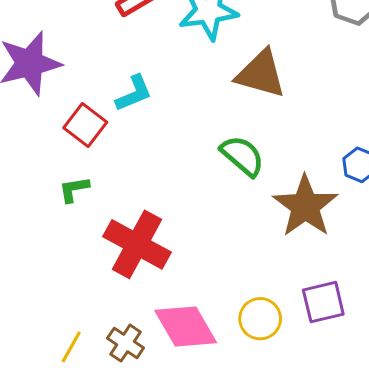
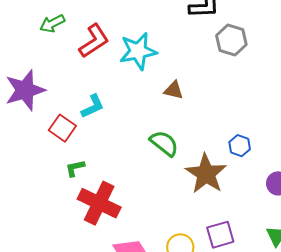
brown triangle: (261, 74) -> (174, 90), size x0.6
green L-shape: (74, 189) -> (75, 168), moved

